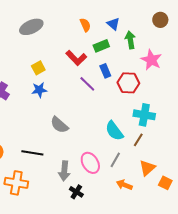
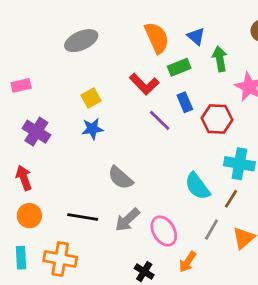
orange semicircle: (85, 25) -> (157, 38), size x1.6
gray line: (115, 160) -> (211, 230), moved
gray arrow: (64, 171) -> (127, 220), moved, turned 42
orange arrow: (124, 185) -> (188, 262), moved, turned -77

